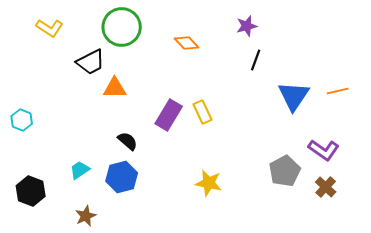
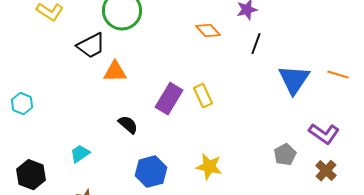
orange diamond: (187, 43) -> (208, 31), moved
orange line: (338, 91) -> (338, 75), turned 30
gray pentagon: (285, 171) -> (285, 155), size x0.7
blue hexagon: (122, 177) -> (151, 172), moved

